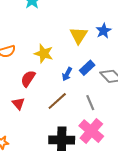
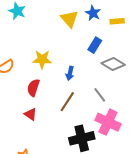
blue star: (104, 31) -> (93, 13), moved
yellow triangle: (79, 35) -> (69, 19), moved
blue rectangle: (87, 68) -> (95, 45), moved

